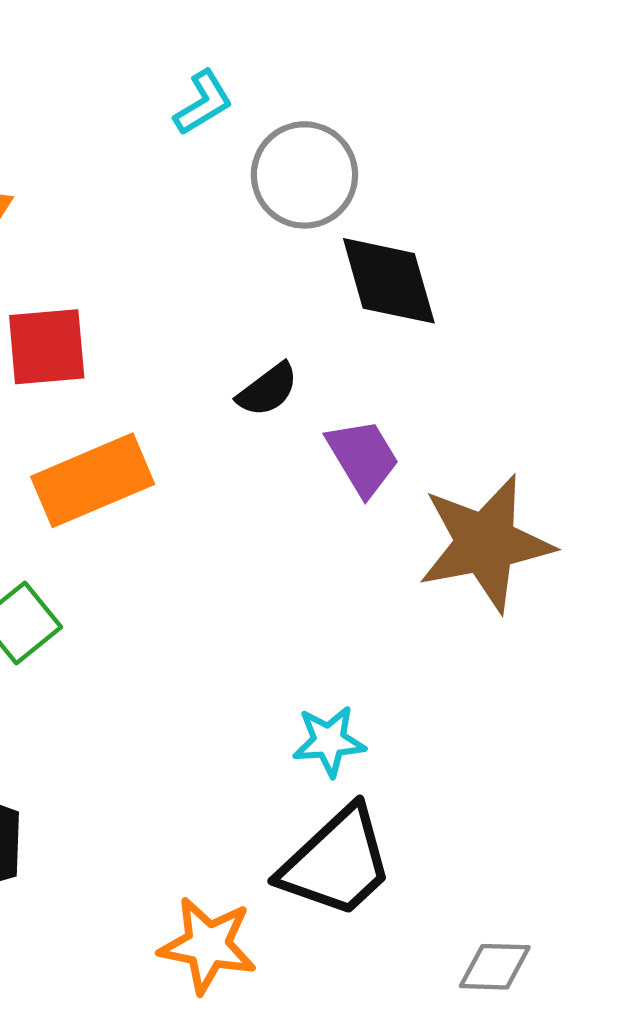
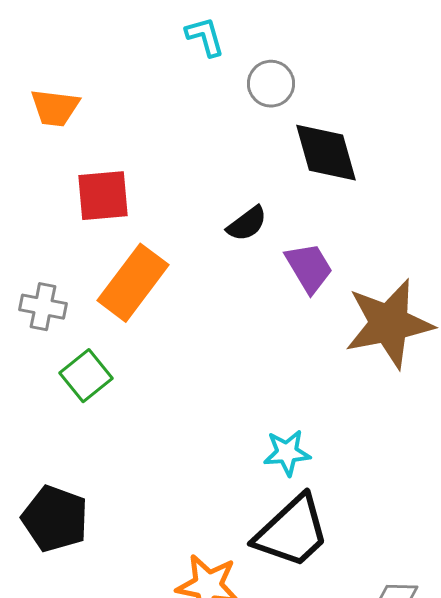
cyan L-shape: (203, 103) -> (205, 37), turned -75
gray circle: (304, 175) -> (271, 84), size x0.7
orange rectangle: (93, 480) -> (133, 283), turned -30

